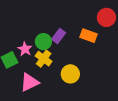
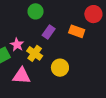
green circle: (43, 42) -> (36, 11), moved
pink triangle: (29, 82) -> (22, 76), turned 30

